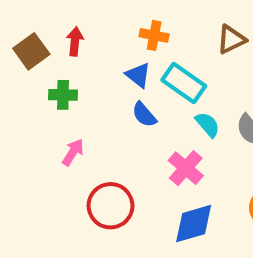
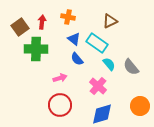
orange cross: (154, 35) -> (68, 17), moved
brown triangle: (231, 39) -> (110, 21), moved
green cross: (63, 95) -> (36, 49), size x1.6
pink arrow: (73, 152) -> (60, 78), moved, turned 40

